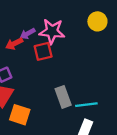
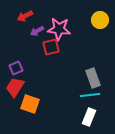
red arrow: (14, 44) -> (25, 16), moved
gray rectangle: (63, 97) -> (93, 78), moved

